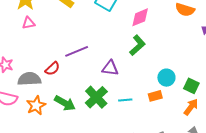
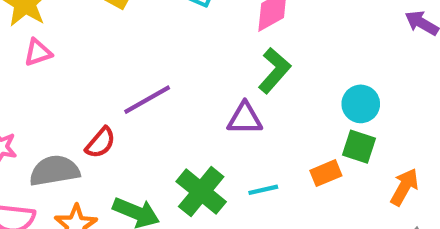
purple triangle: (110, 68) -> (245, 119), moved
cyan circle: (166, 78) -> (361, 104), moved
green square: (191, 86) -> (359, 147), moved

